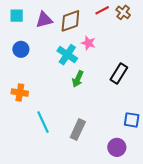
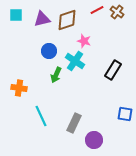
blue circle: (21, 49) -> (49, 51), moved
cyan cross: (67, 55) -> (75, 61), moved
green arrow: (78, 79) -> (56, 75), moved
purple circle: (117, 147) -> (94, 140), moved

